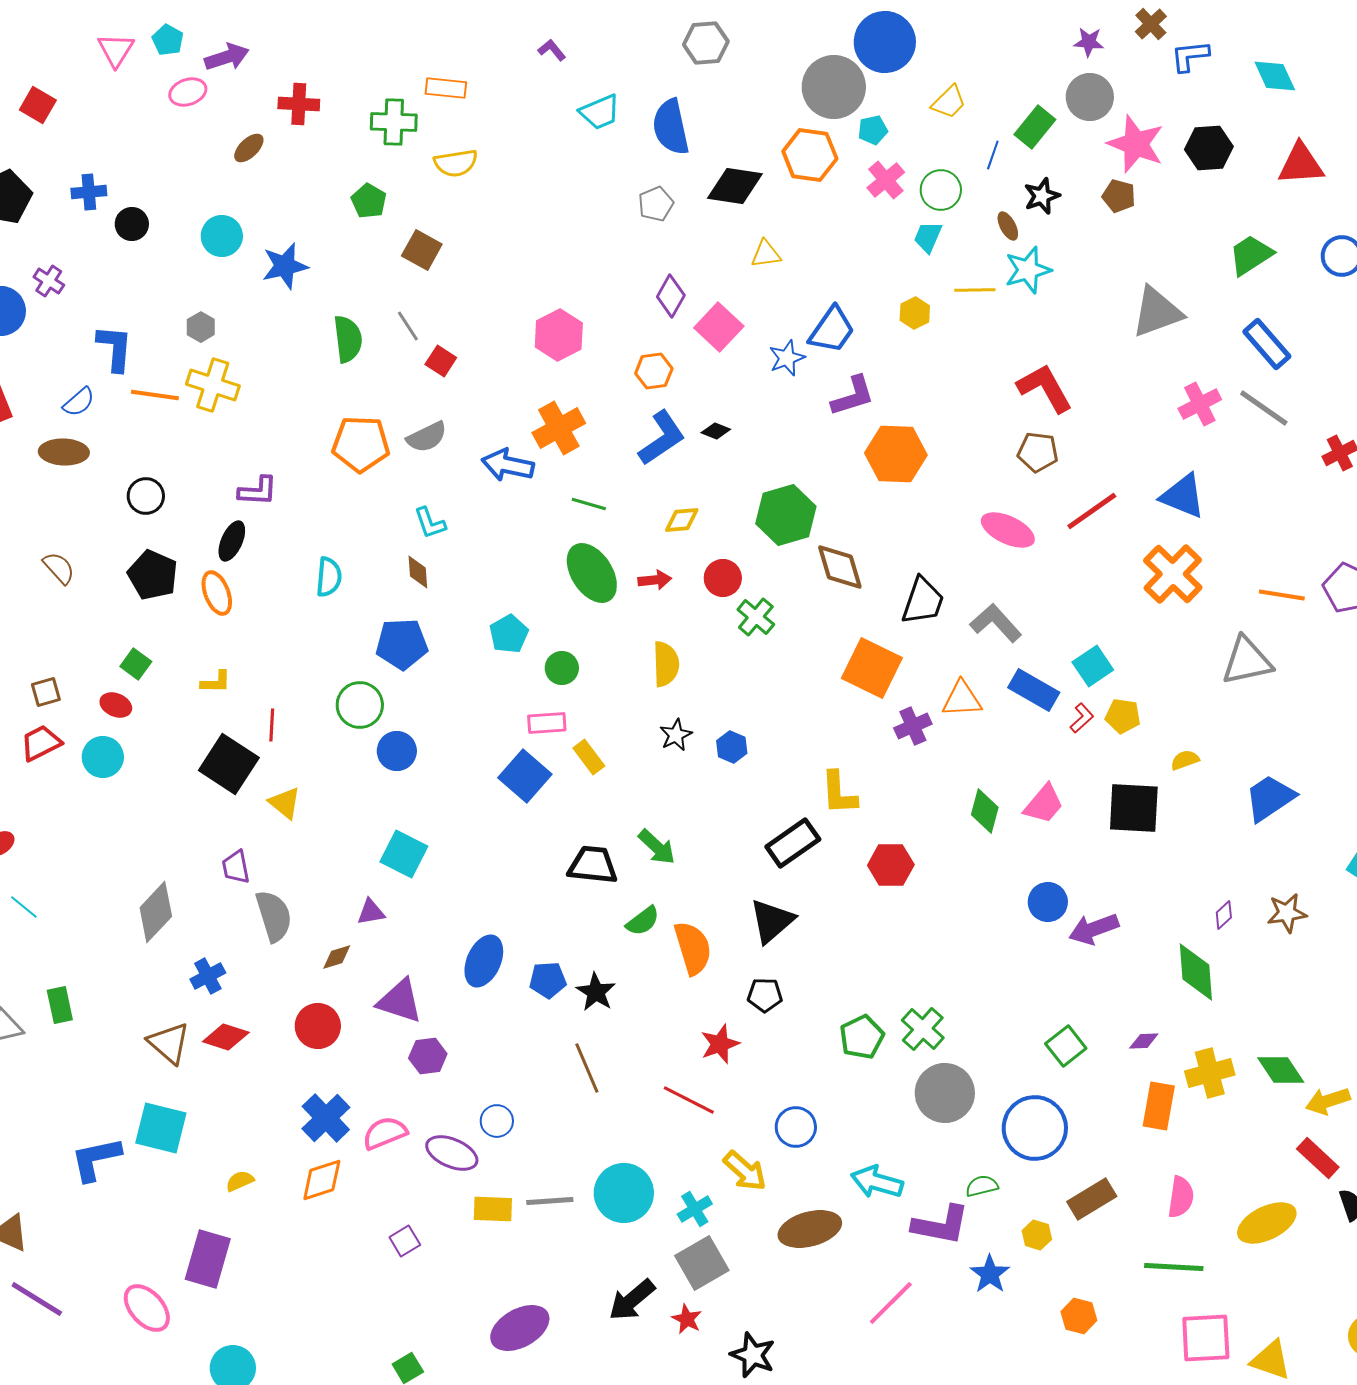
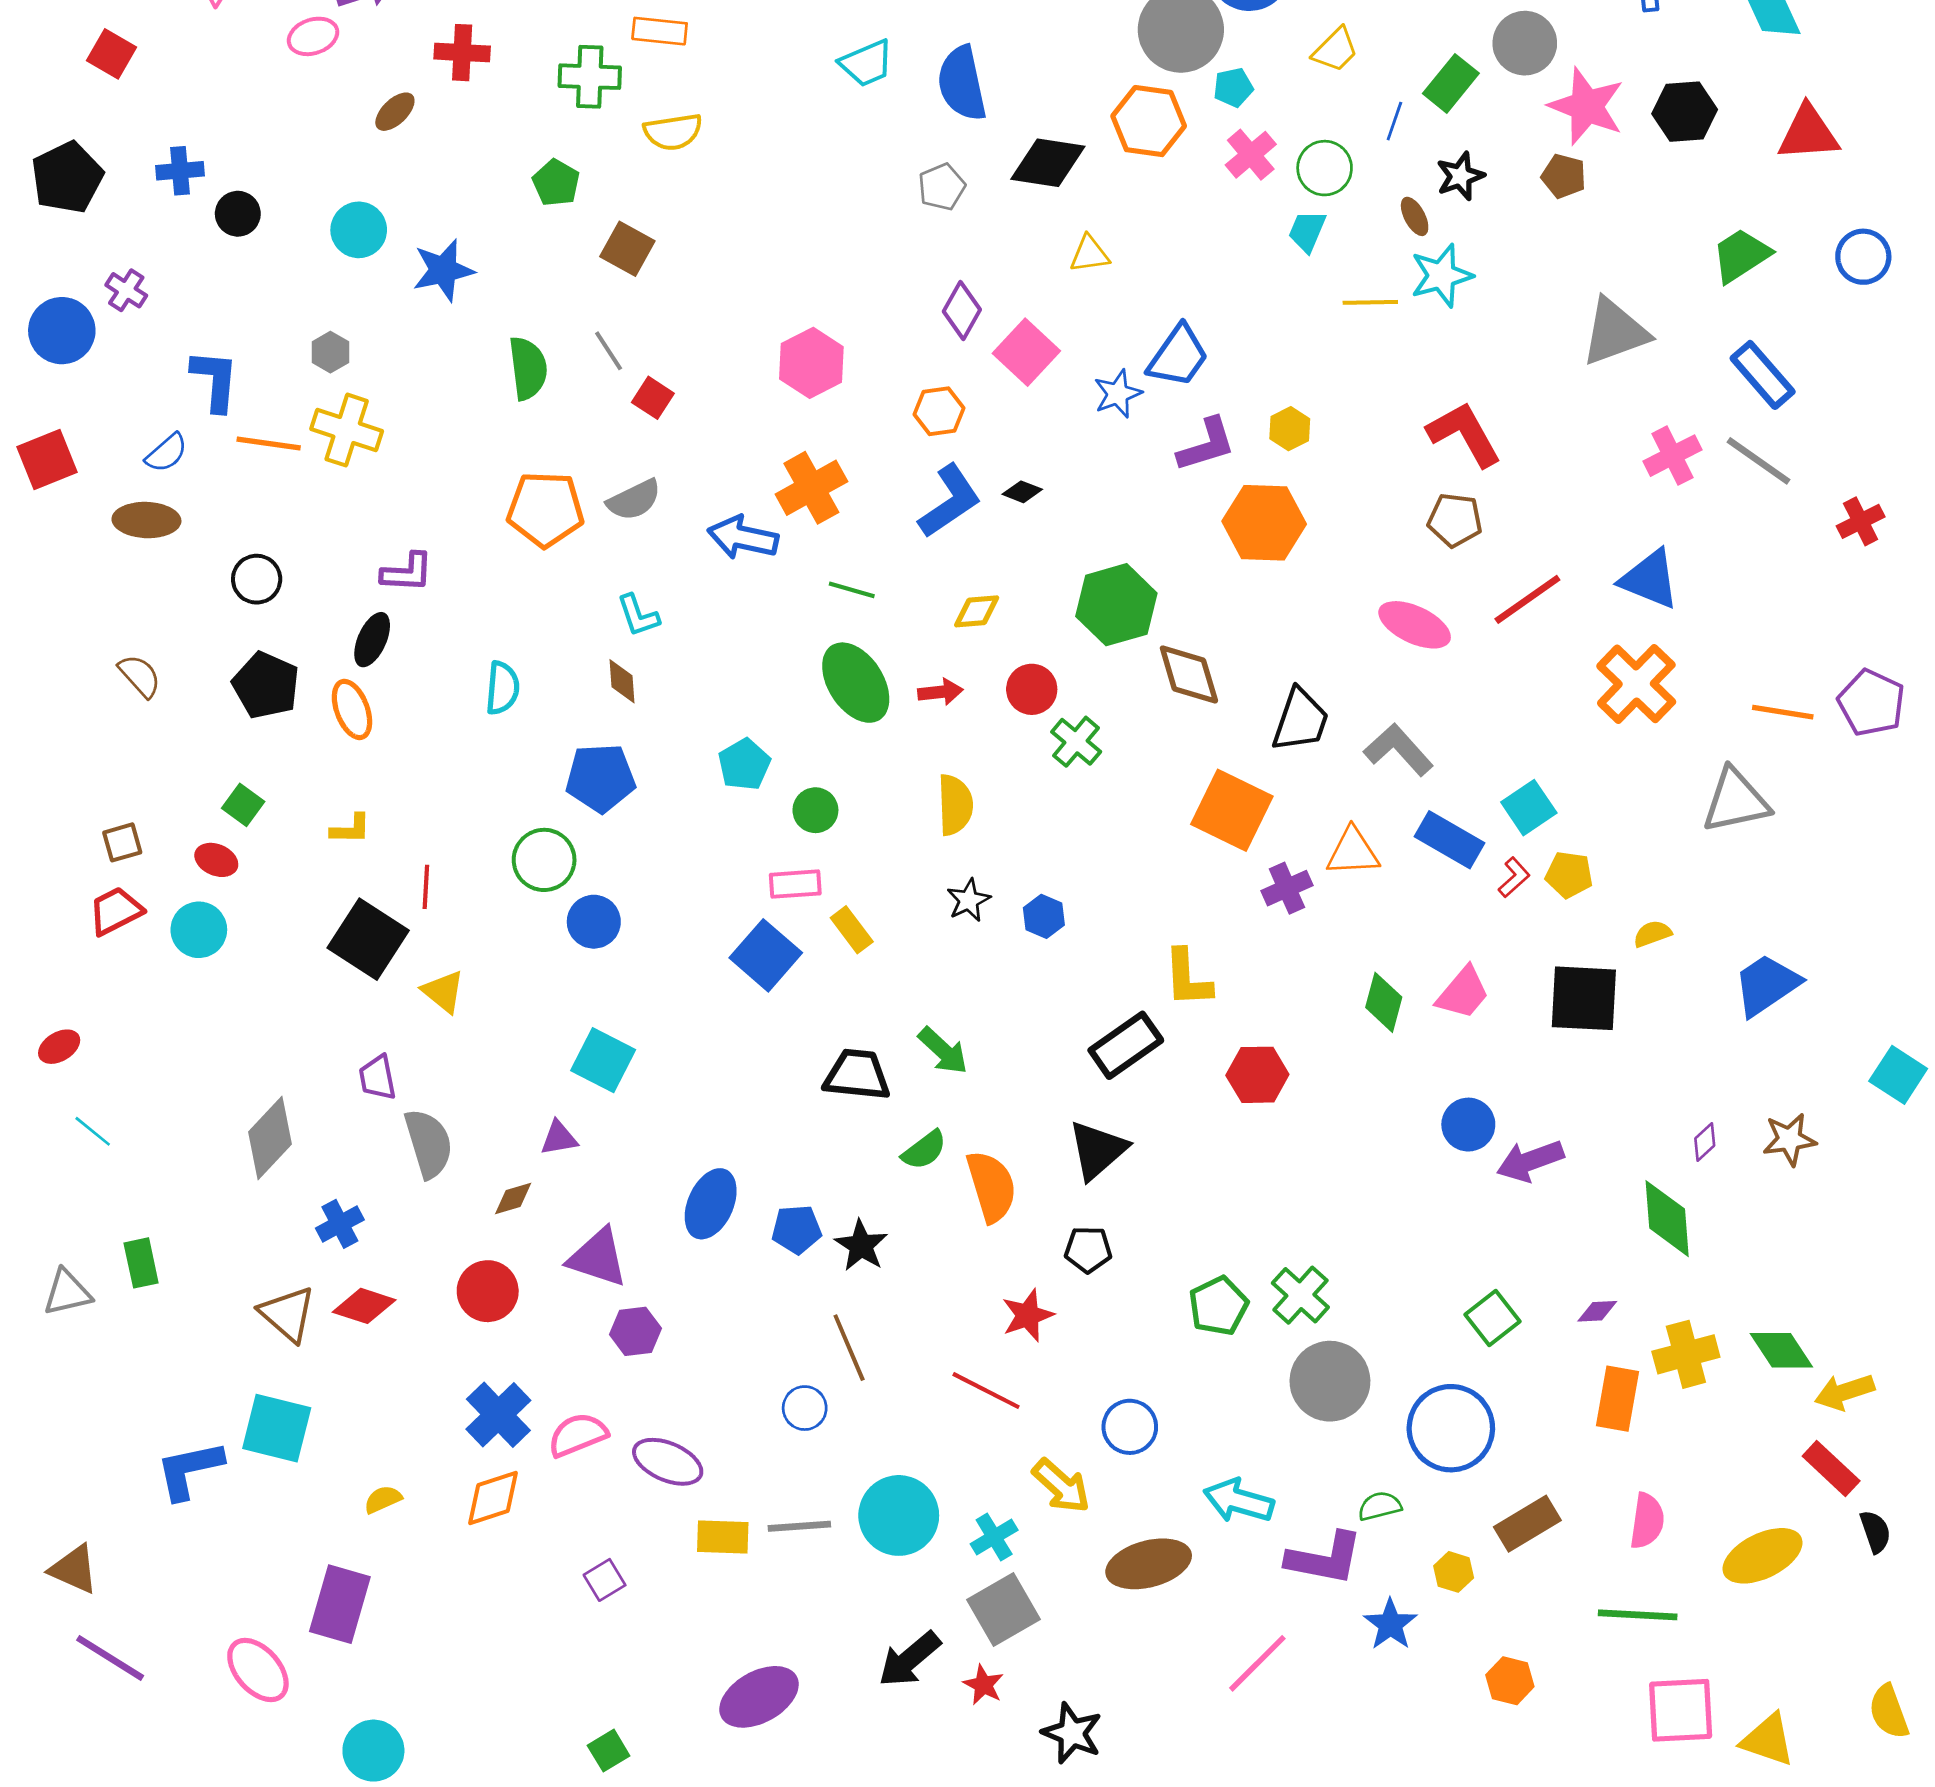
yellow hexagon: (915, 313) -> (1290, 429), moved
blue circle: (497, 1121) -> (805, 1408), moved

